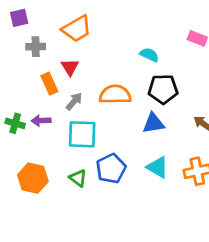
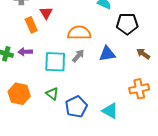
black pentagon: (163, 89) -> (127, 24), moved
gray arrow: (74, 101) -> (78, 56), moved
cyan triangle: (158, 167) -> (110, 111), moved
blue pentagon: (111, 169) -> (76, 107), moved

